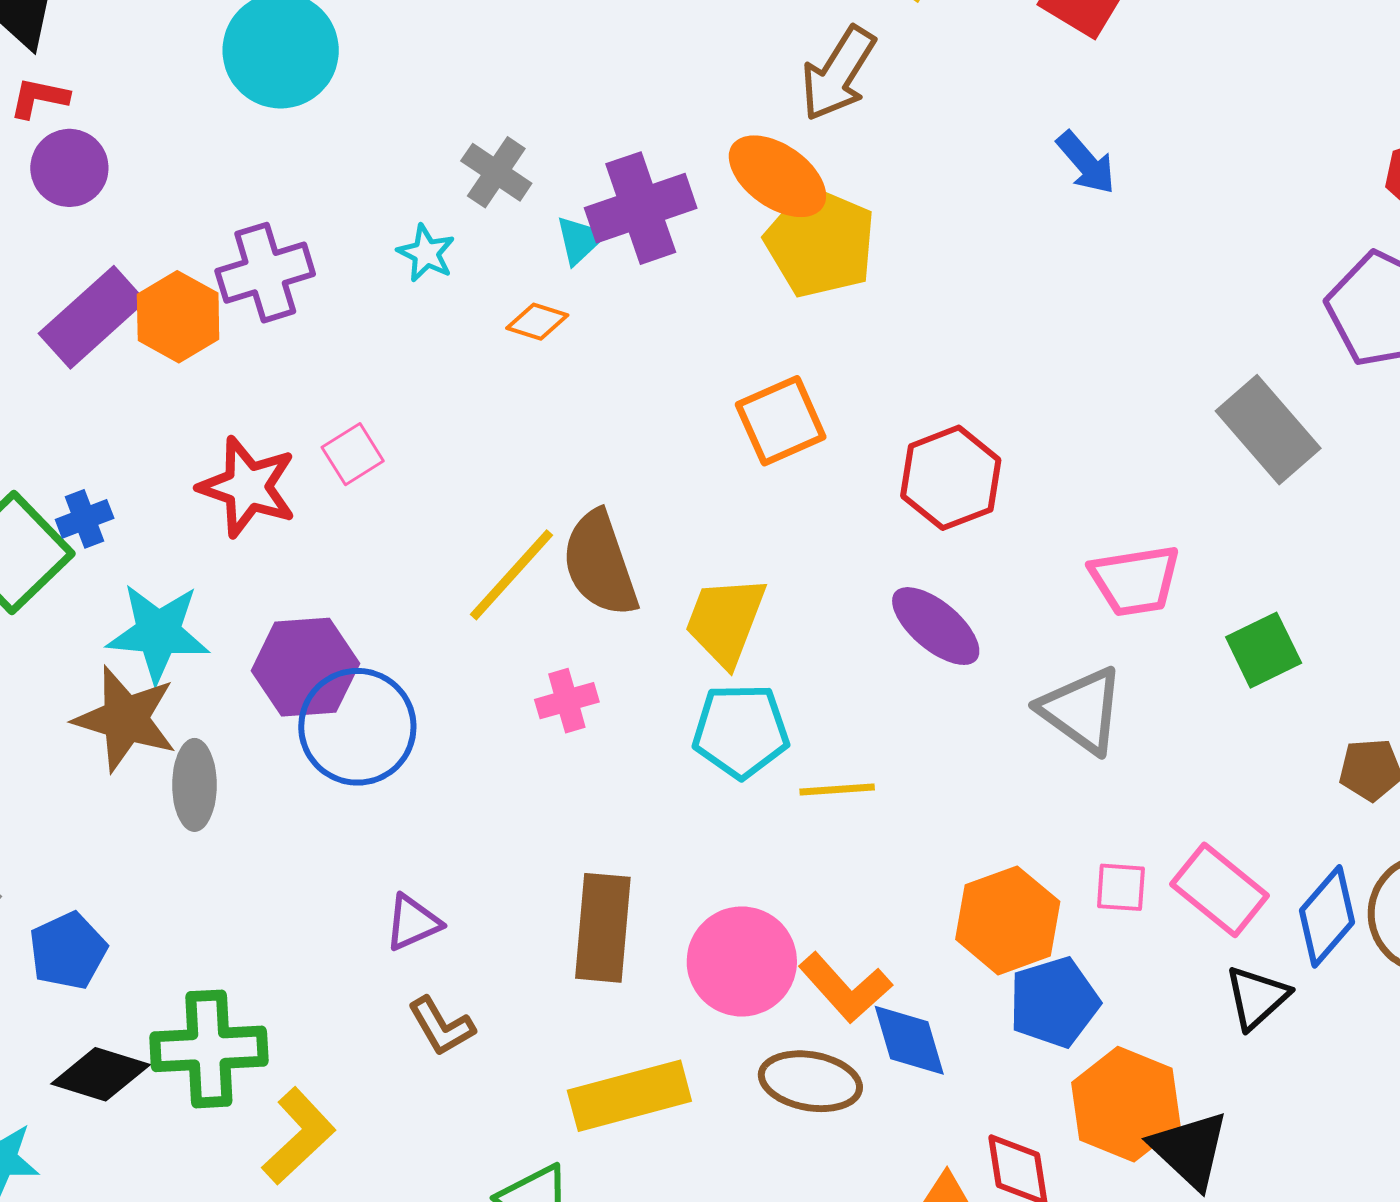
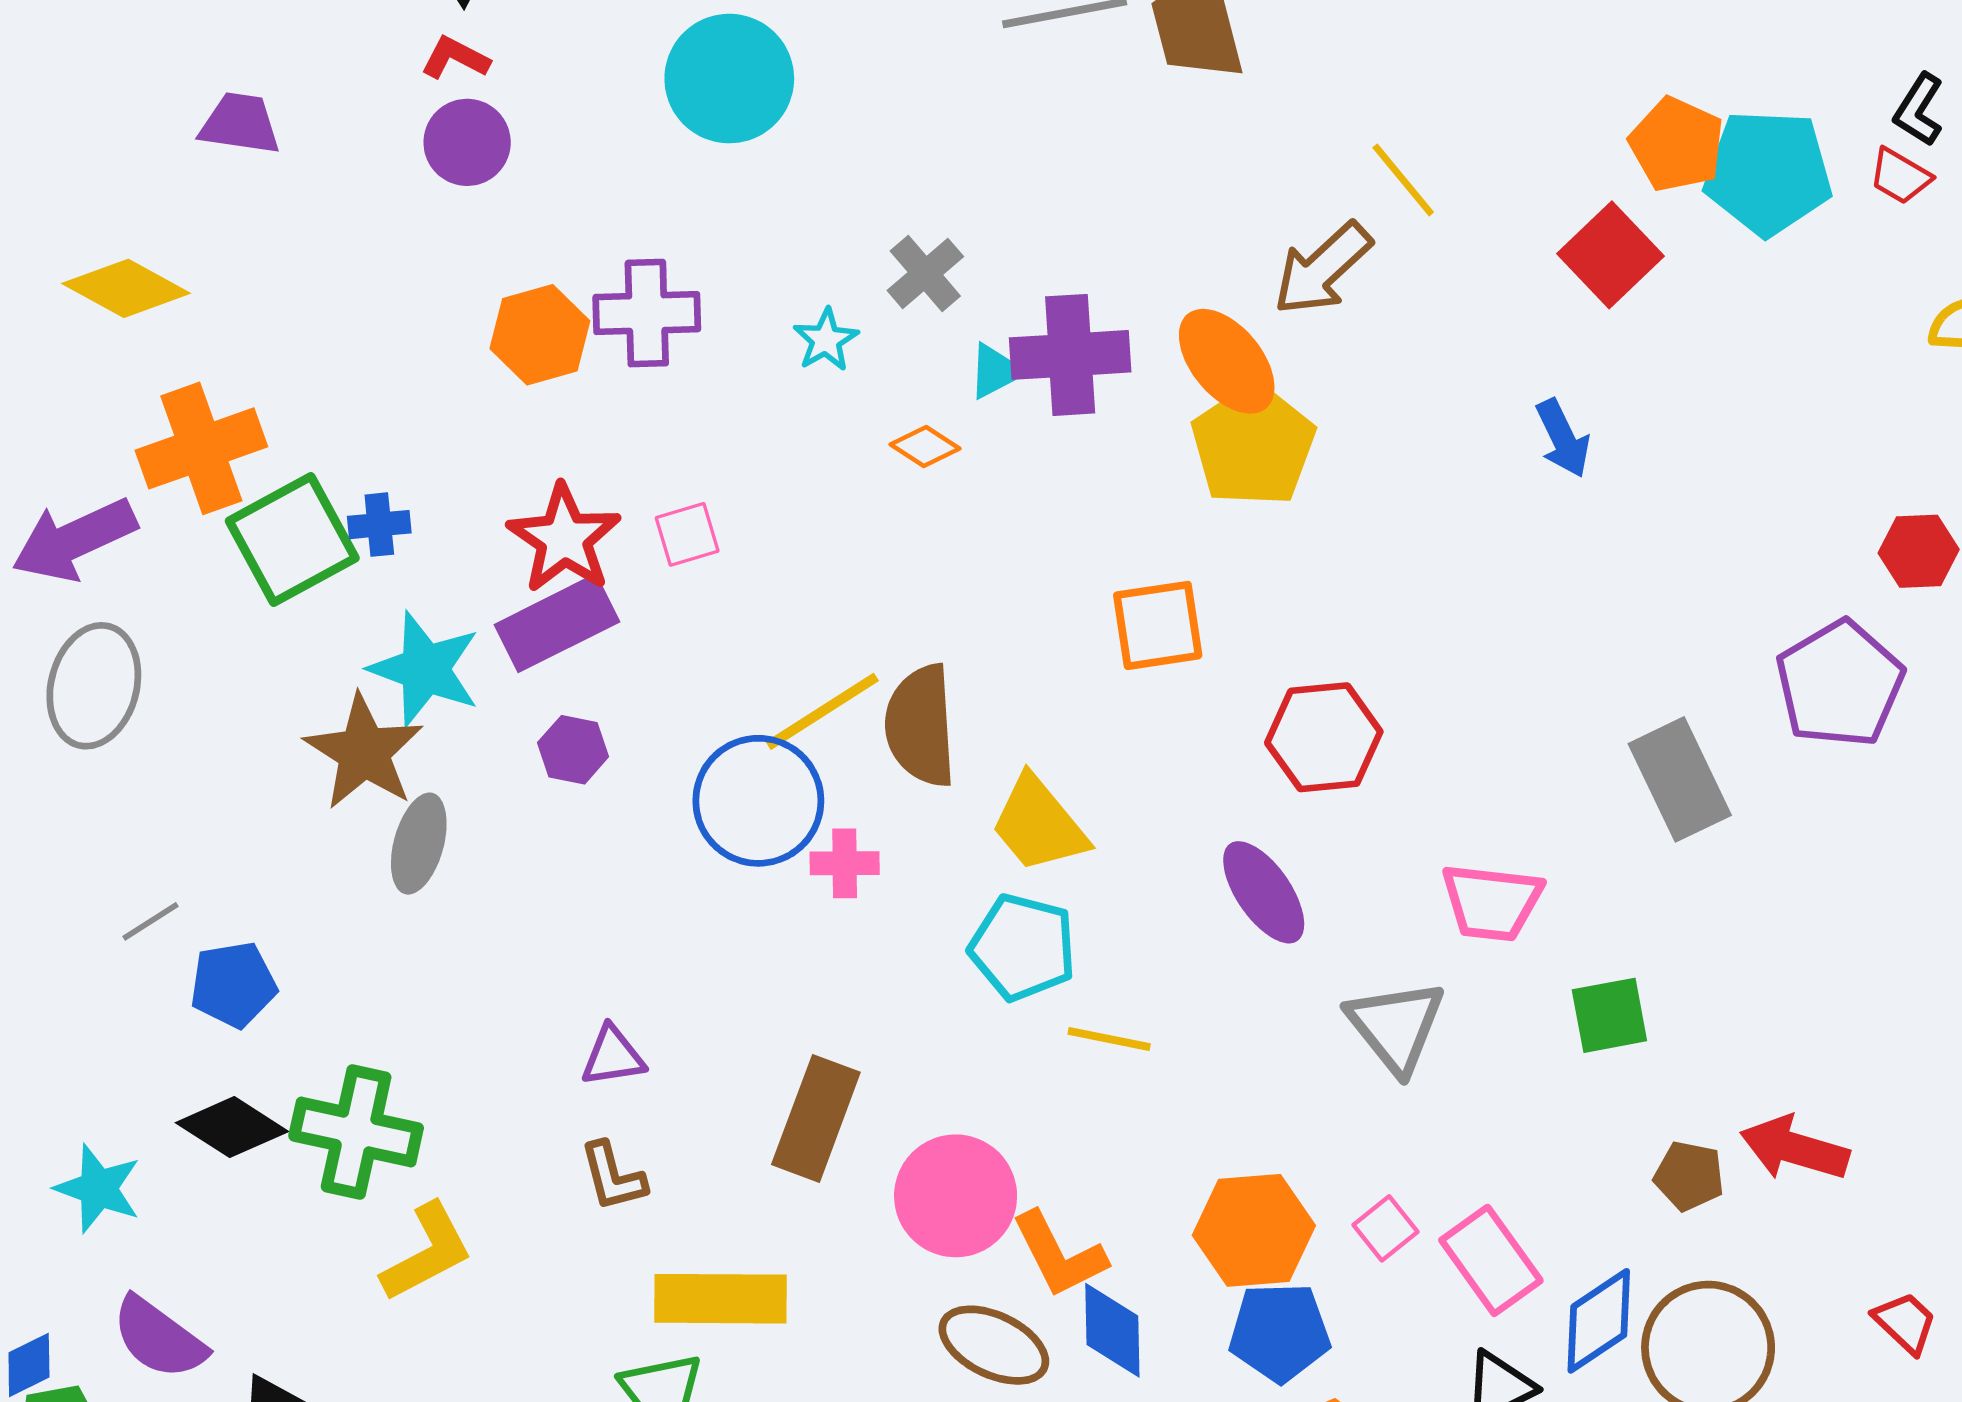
purple rectangle: (92, 317) -> (557, 623), moved
yellow trapezoid: (725, 621) -> (1039, 824), turned -76
purple hexagon: (305, 667) -> (573, 750), size x0.6
blue circle: (357, 727) -> (758, 801), moved
pink square: (1121, 887) -> (1386, 1228), turned 32
yellow rectangle: (629, 1096) -> (720, 1299), moved

